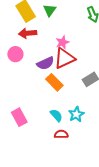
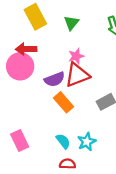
green triangle: (50, 10) -> (71, 23), moved
red arrow: (28, 33) -> (26, 49), moved
pink circle: (15, 54) -> (20, 66), size x1.5

